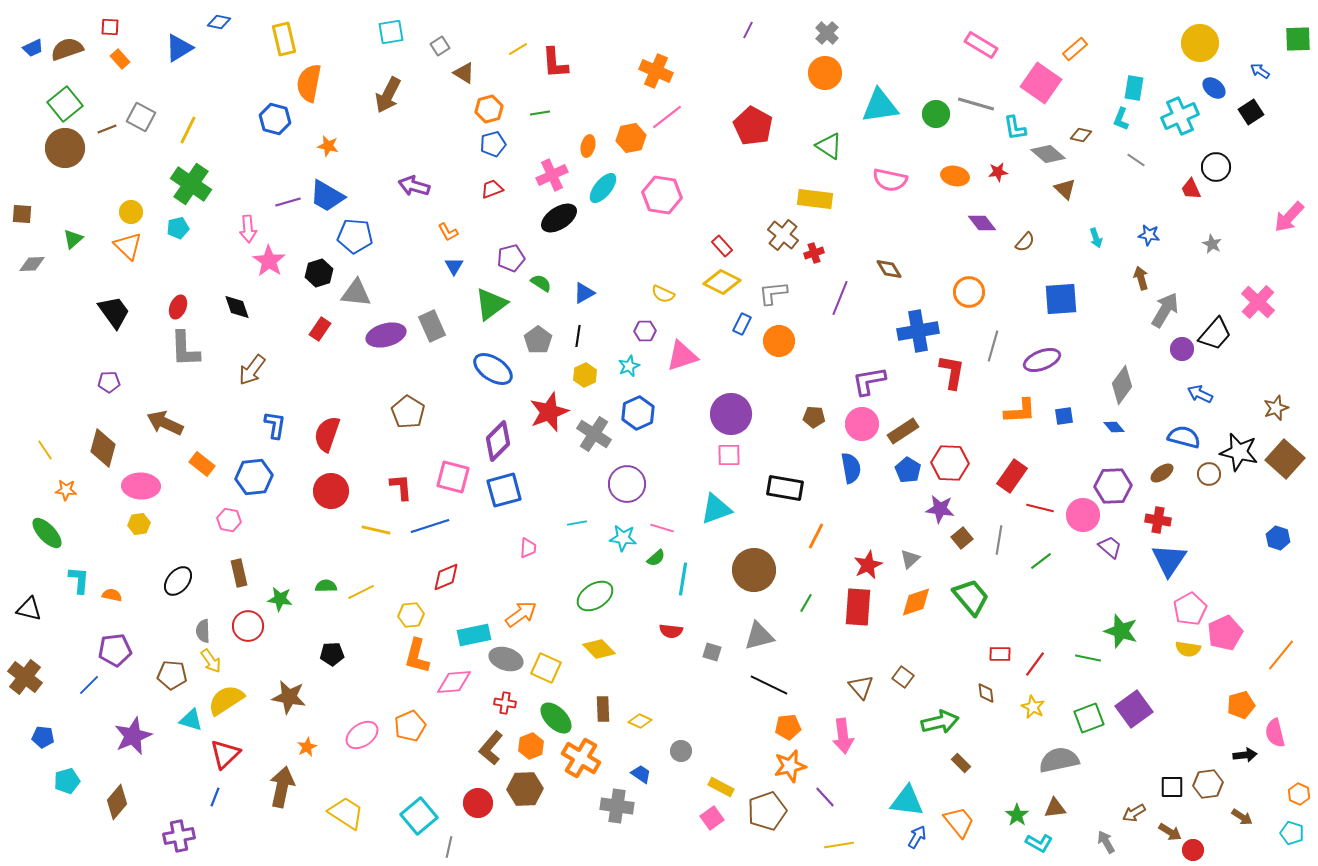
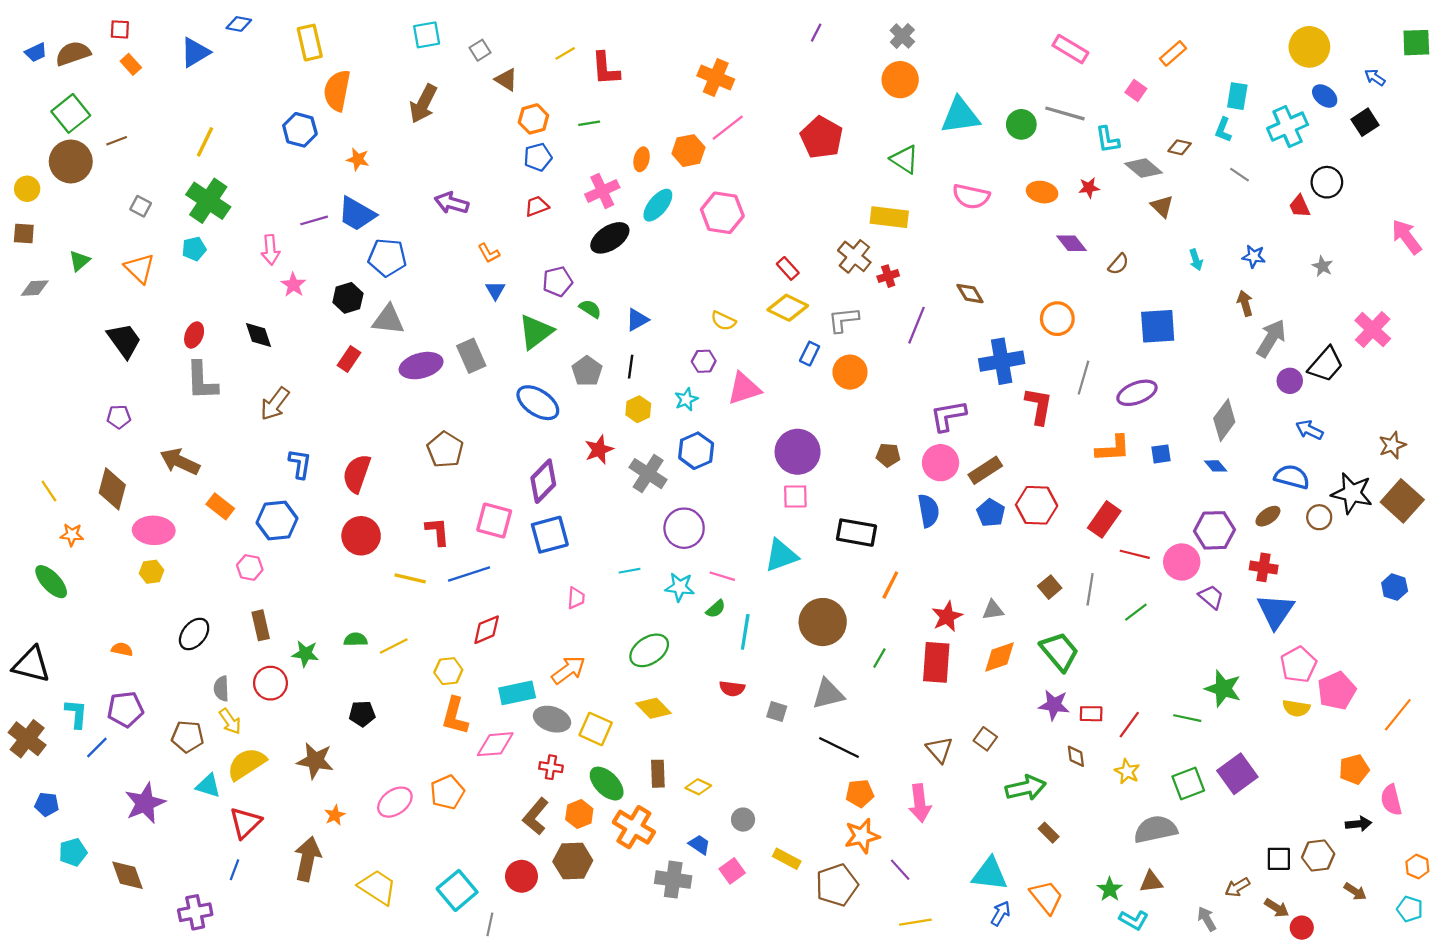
pink square: (1041, 83) -> (1136, 91), size x0.5
gray square: (141, 117) -> (141, 206), moved, size x0.7
yellow circle: (131, 212) -> (27, 189), moved
pink arrow: (1289, 217) -> (1407, 237), turned 100
pink star: (269, 261) -> (293, 285), size x0.7
red star: (549, 412) -> (599, 450), size x0.7
purple star: (940, 509) -> (1054, 705), moved
gray triangle: (910, 559) -> (993, 610), turned 35
cyan L-shape: (79, 580) -> (76, 714), moved
black triangle: (29, 609) -> (31, 665), size x1.4
brown diamond: (117, 802) -> (128, 875), turned -60
pink square: (712, 818) -> (732, 871), moved

